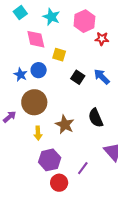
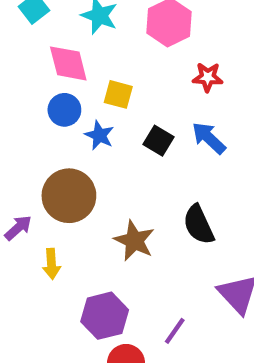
red star: (102, 39) -> (208, 77), moved
blue circle: (39, 70) -> (64, 110), moved
blue star: (21, 75) -> (99, 135), moved
yellow arrow: (38, 133) -> (52, 264), moved

